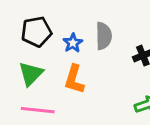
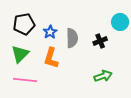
gray semicircle: (104, 36) -> (72, 38), moved

